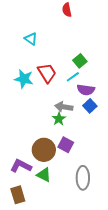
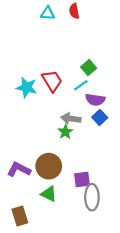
cyan triangle: (31, 39) -> (48, 13), moved, turned -32
purple square: (66, 145) -> (82, 179), moved, turned -35
purple L-shape: (21, 166) -> (19, 169), moved

